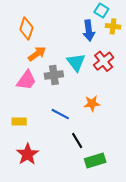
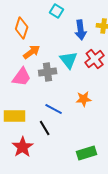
cyan square: (101, 10) -> (57, 11), moved
yellow rectangle: (19, 121) -> (15, 116), size x1.5
black line: (77, 140) -> (45, 128), moved

